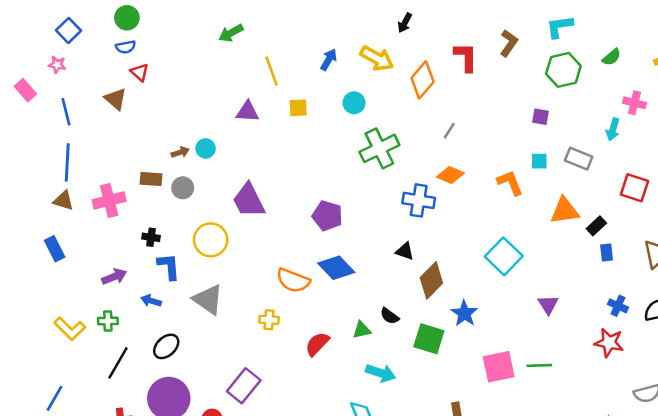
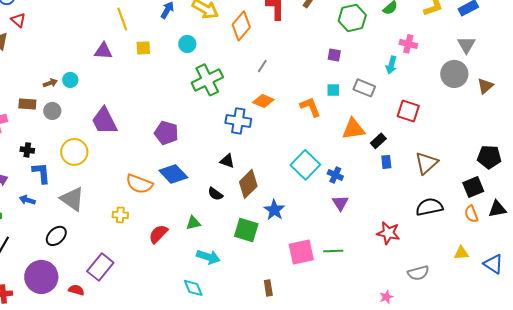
blue cross: (618, 306) -> (335, 175), moved
black semicircle: (390, 316) -> (215, 194), moved
black ellipse: (166, 346) -> (56, 236), moved

